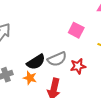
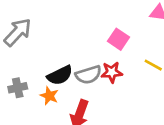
red star: (78, 66) -> (112, 72), moved

